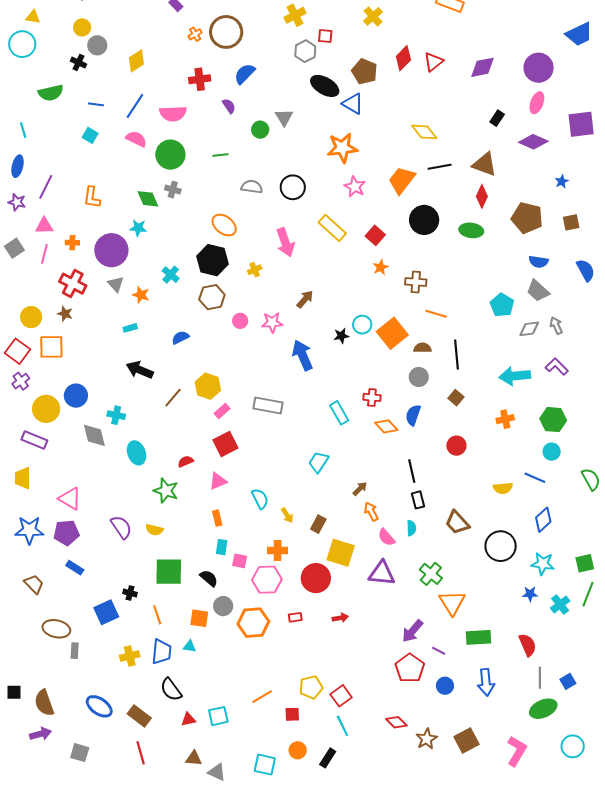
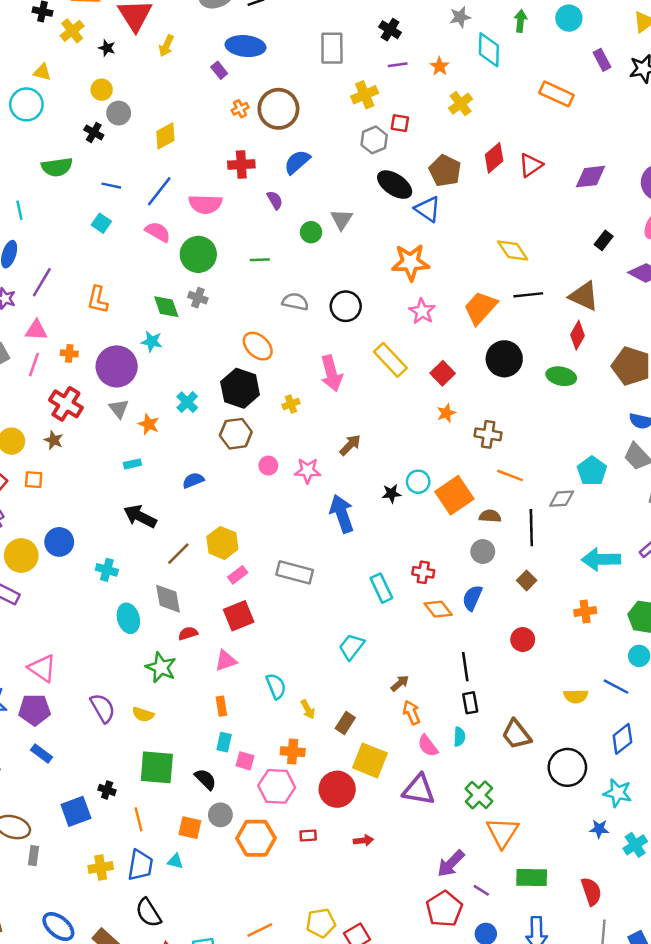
gray diamond: (529, 329) -> (562, 499), moved
orange square: (51, 347) -> (34, 480), size x0.6
gray diamond: (94, 435) -> (168, 599), moved

